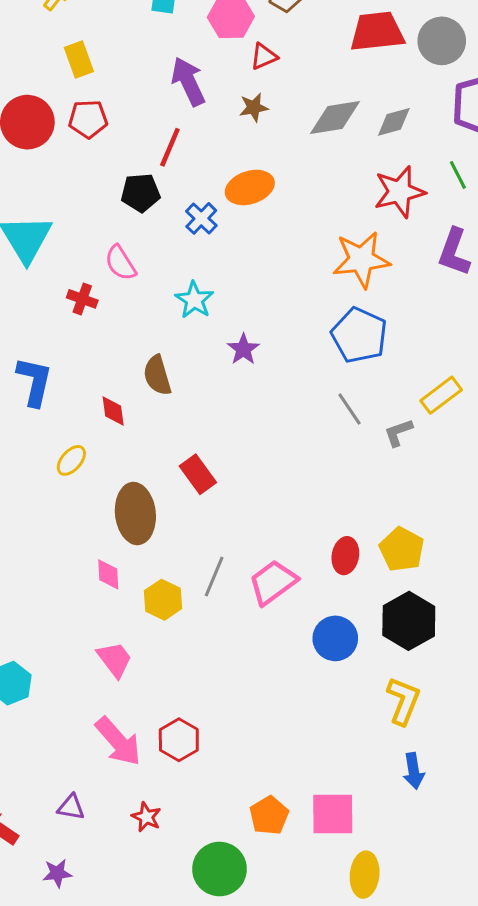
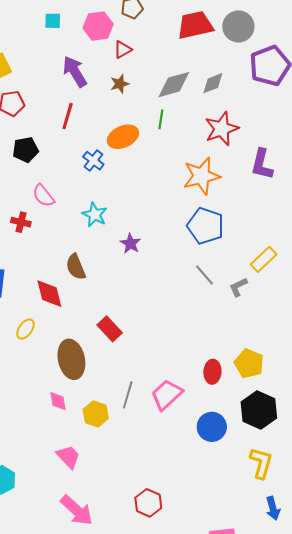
green line: (458, 175) -> (161, 119), moved, turned 42
black pentagon: (140, 193) -> (26, 150), moved
red diamond: (113, 411) -> (49, 294), size x1.5
red hexagon: (179, 740) -> (148, 503), moved

